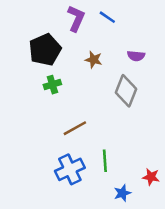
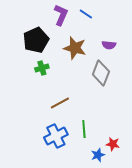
brown star: (94, 60) -> (75, 48), size x1.6
red star: (151, 177) -> (113, 144), moved

